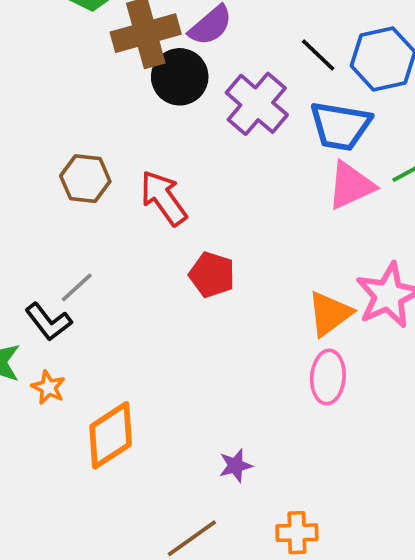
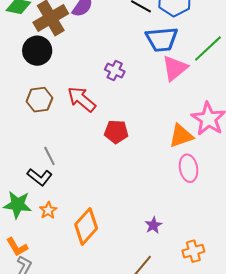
black circle: (180, 77) -> (37, 51), moved
purple cross: (257, 104) -> (115, 70), moved, size x0.6
gray line: (77, 287) -> (49, 156), turned -60
orange triangle: (330, 314) -> (181, 136), turned 32
orange star: (48, 387) -> (48, 210), turned 30

